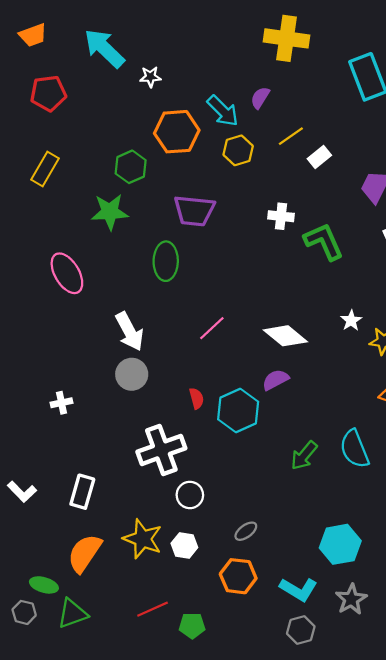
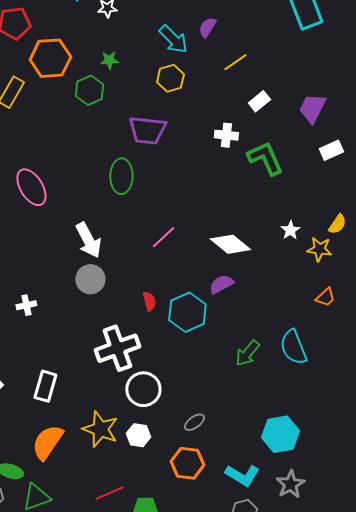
orange hexagon: (177, 132) -> (50, 58), moved
yellow hexagon: (238, 150) -> (170, 78), moved
white rectangle: (319, 157) -> (259, 101), moved
green star: (110, 212) -> (109, 60), moved, size x0.6
white circle: (190, 495) -> (143, 389), size x1.4

